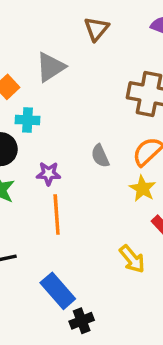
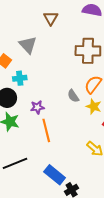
gray triangle: (51, 67) -> (28, 45), turned -30
gray semicircle: (100, 156) -> (73, 96), moved

